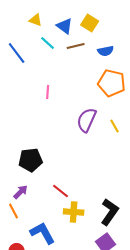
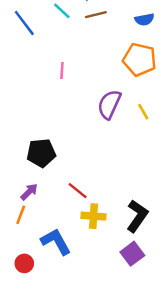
blue semicircle: (106, 51) -> (144, 19), moved
orange line: (14, 211) -> (21, 215), turned 49

